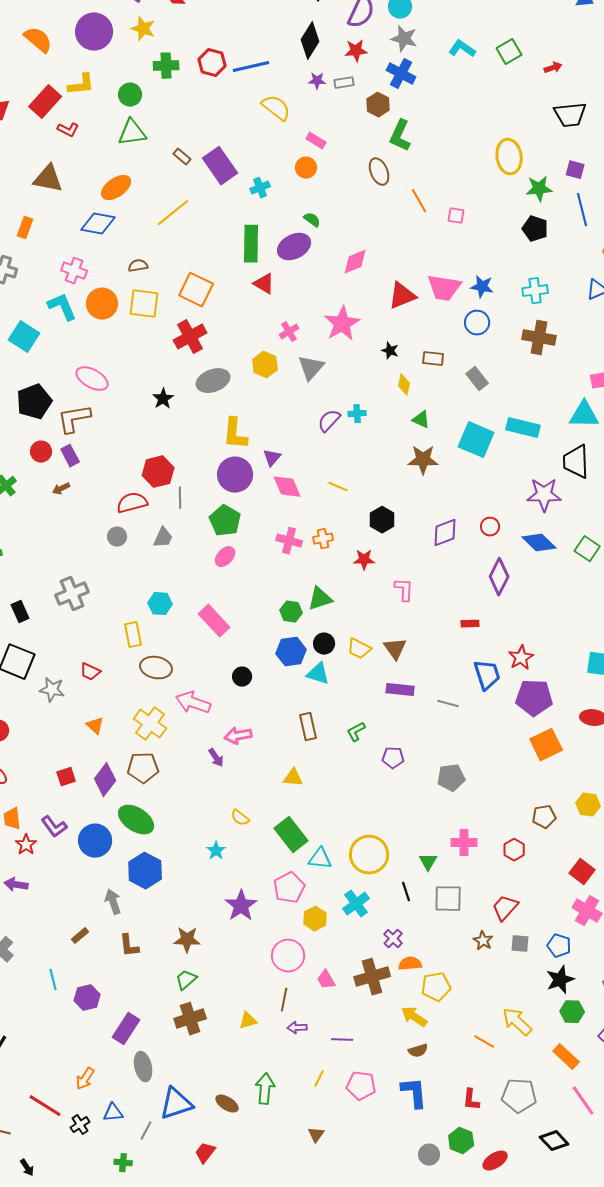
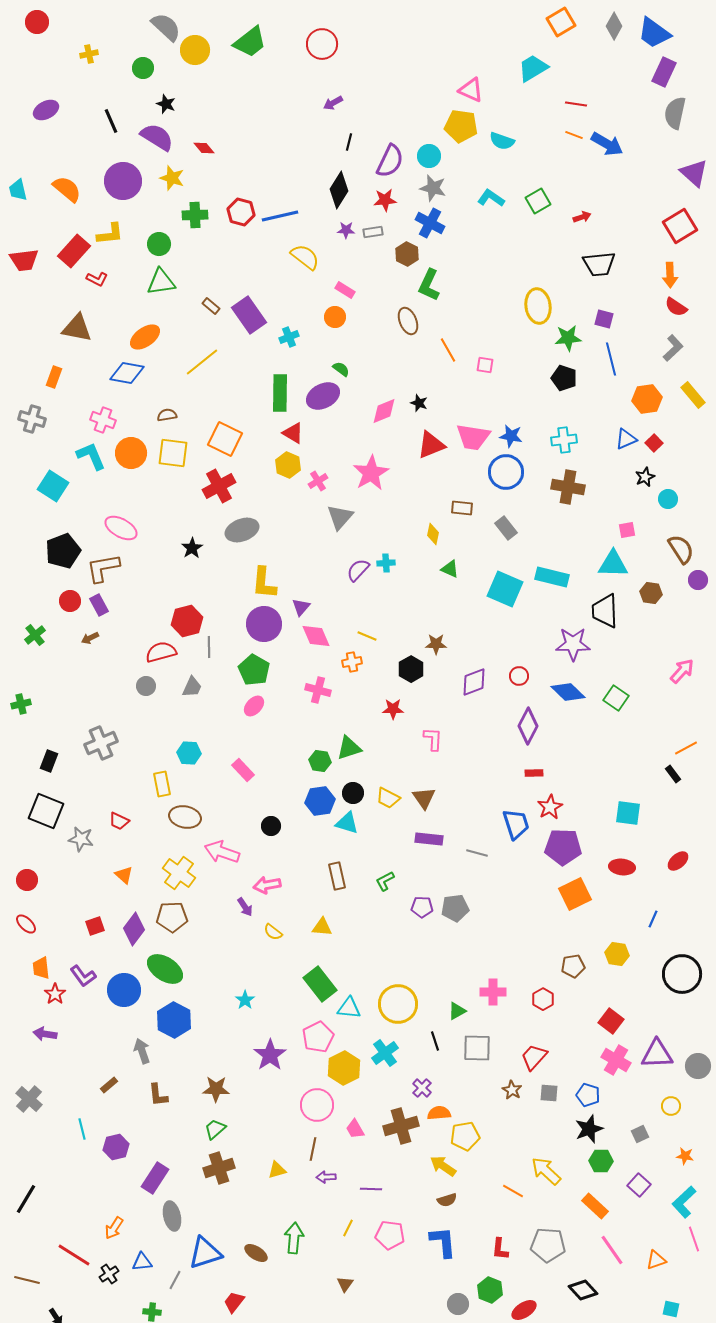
blue circle: (477, 323) -> (506, 472), size x1.4
black star: (390, 351) -> (419, 403), moved
yellow hexagon: (265, 365) -> (288, 465), moved
brown star: (423, 460) -> (436, 644), moved, size x0.7
orange cross: (323, 539) -> (352, 662), moved
black rectangle: (20, 612) -> (49, 761), turned 45
pink rectangle: (214, 621) -> (243, 770), size x0.7
red rectangle: (470, 624) -> (534, 773), moved
gray pentagon: (451, 778) -> (455, 908), moved
yellow semicircle: (240, 818) -> (273, 932), moved
green triangle: (428, 862) -> (457, 1011), turned 30
yellow hexagon: (315, 919) -> (344, 1068), size x1.4

